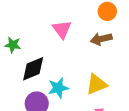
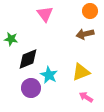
pink triangle: (62, 29) -> (45, 14), moved
cyan star: (58, 88) -> (49, 75), turned -30

